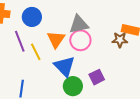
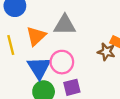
pink circle: (80, 40) -> (62, 62), moved

